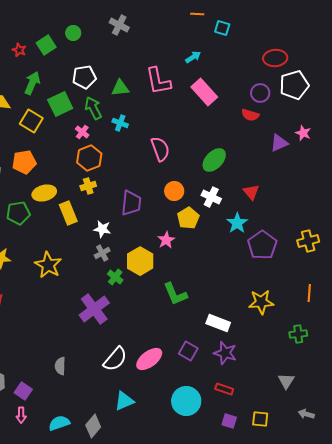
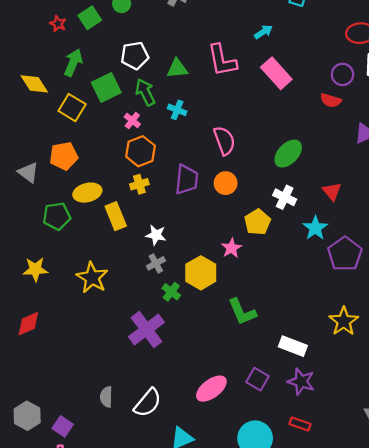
orange circle: (174, 191) -> (226, 183), moved
purple trapezoid: (131, 203) -> (187, 180), moved
yellow star: (261, 302) -> (344, 321), turned -30
white semicircle: (115, 359) -> (148, 403), moved

